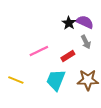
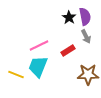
purple semicircle: (85, 22) -> (85, 16), turned 54
cyan trapezoid: (56, 80) -> (38, 66), moved

